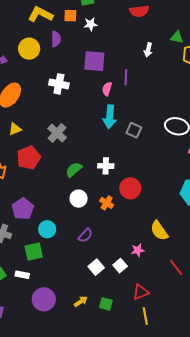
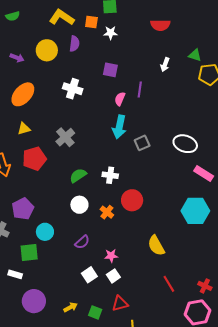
purple square: (94, 61) -> (110, 70), size x0.7
gray square: (134, 130) -> (142, 143), turned 35
pink star: (138, 250) -> (111, 256), moved
red triangle: (141, 292) -> (120, 304), moved

